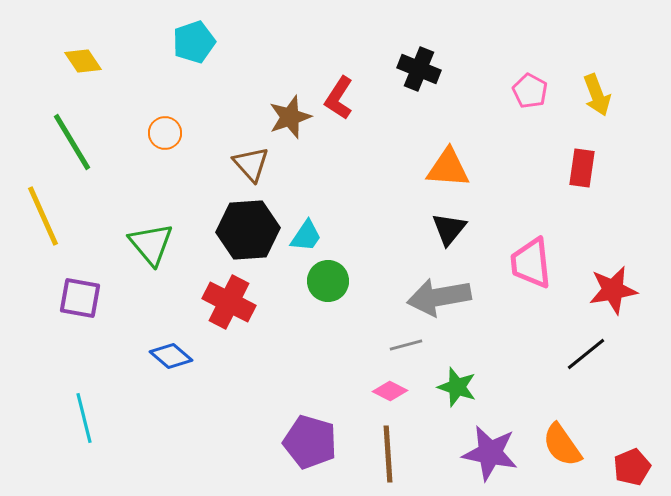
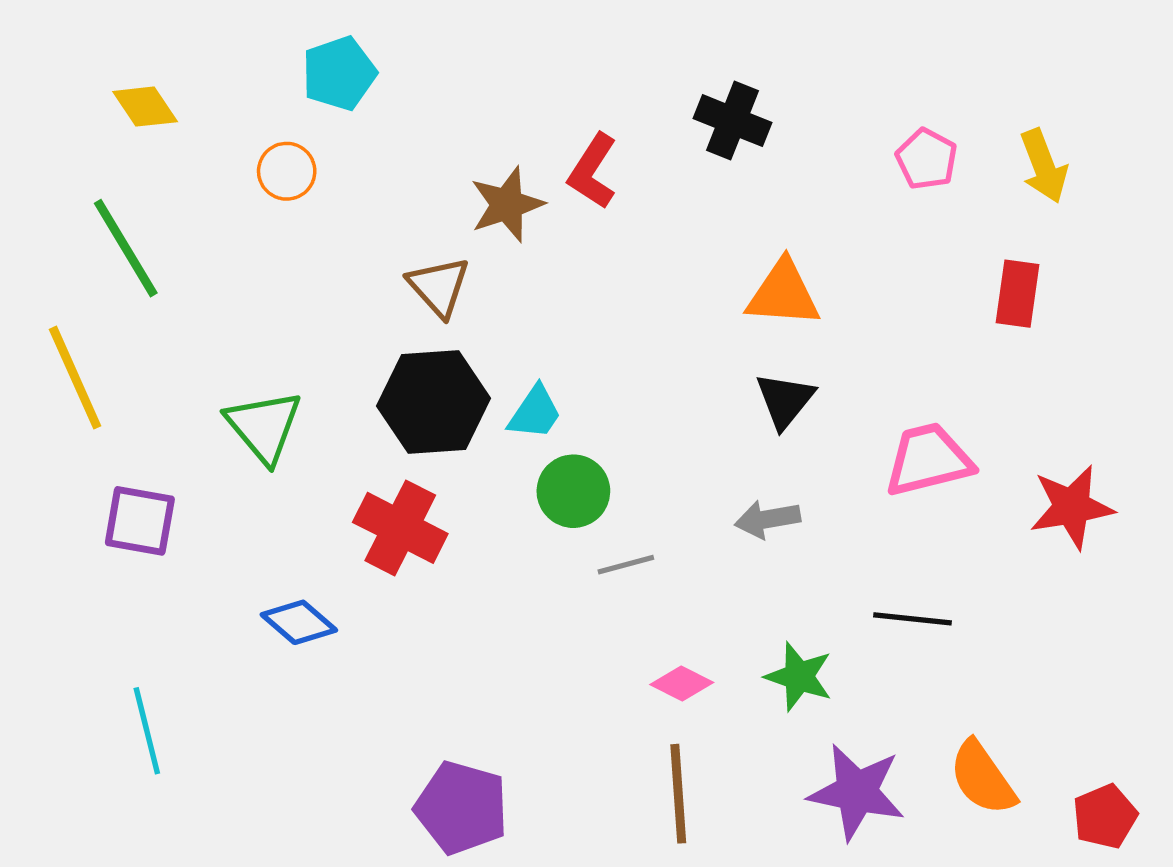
orange circle: (165, 133) -> (287, 171), moved
pink trapezoid: (531, 263) -> (928, 460), turned 82
gray arrow: (439, 297) -> (767, 519), size x0.6
gray line: (406, 345) -> (626, 565), moved
black line: (586, 354) -> (913, 619), moved, turned 45
purple pentagon: (310, 442) -> (461, 808), moved

